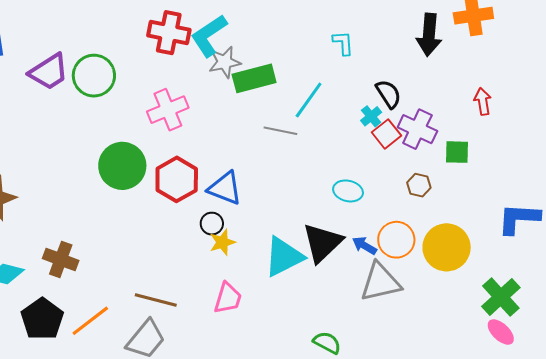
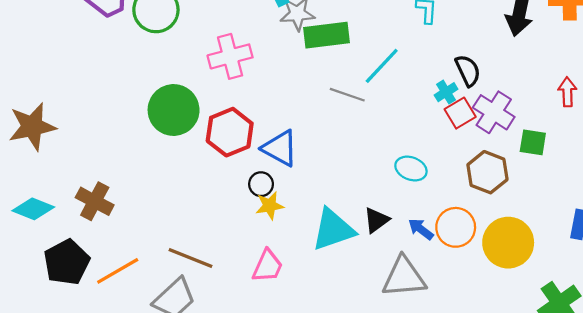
brown hexagon: (419, 185) -> (487, 172), size x1.6
black triangle: (322, 243) -> (376, 220), size x0.6
gray triangle: (380, 282) -> (404, 277), moved

